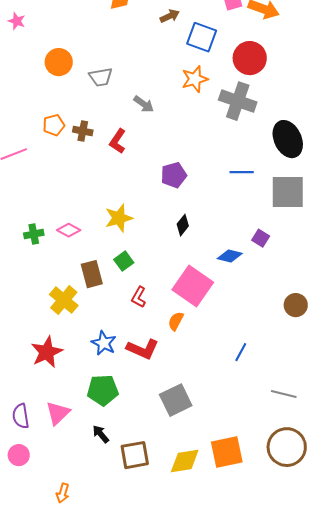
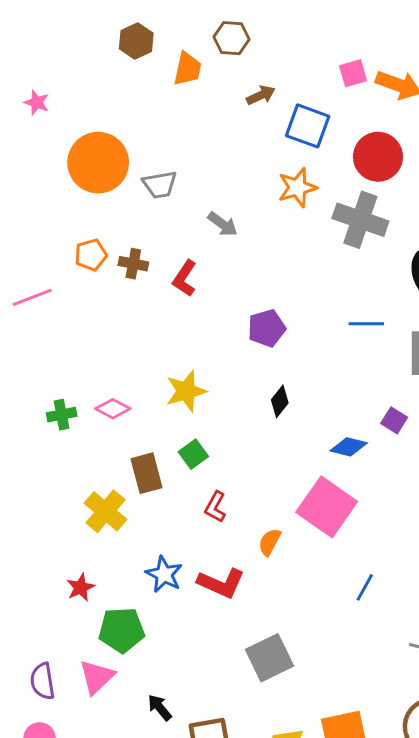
orange circle: (59, 62) -> (98, 163), size x1.5
pink square: (193, 286) -> (327, 507), moved
red star: (47, 352) -> (81, 587), size x0.6
green pentagon: (103, 390) -> (122, 630), moved

